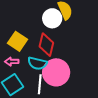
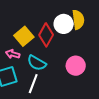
red diamond: (46, 45) -> (46, 35), moved
pink circle: (56, 72) -> (76, 66), moved, size x0.7

